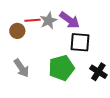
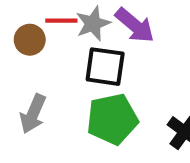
black square: (80, 42) -> (105, 67), moved
gray arrow: (21, 68) -> (33, 114), turned 54

